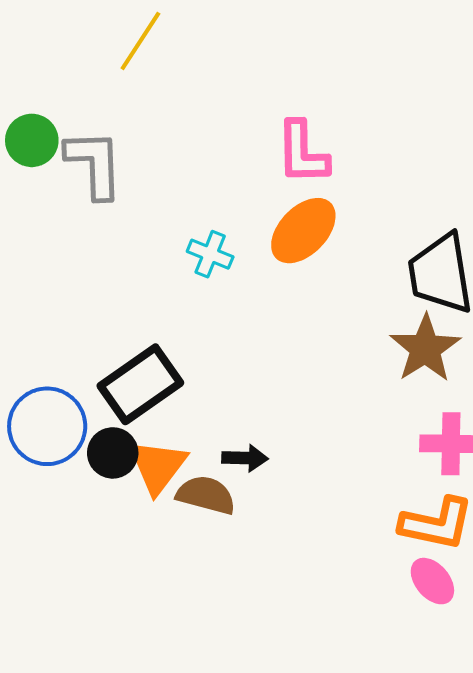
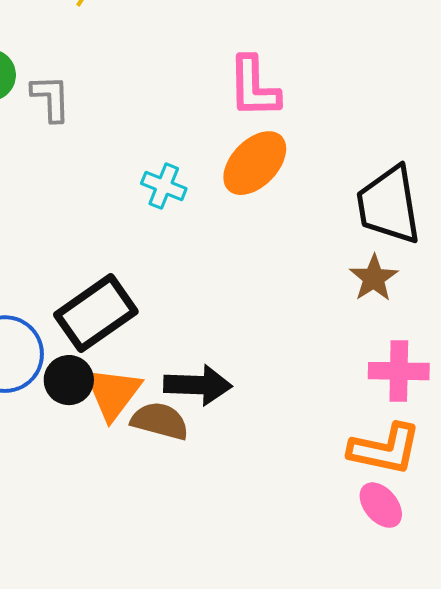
gray L-shape: (94, 164) -> (51, 98), size x0.7
brown star: (425, 348) -> (374, 278), size x0.7
black arrow: (245, 458) -> (198, 385), size x1.5

